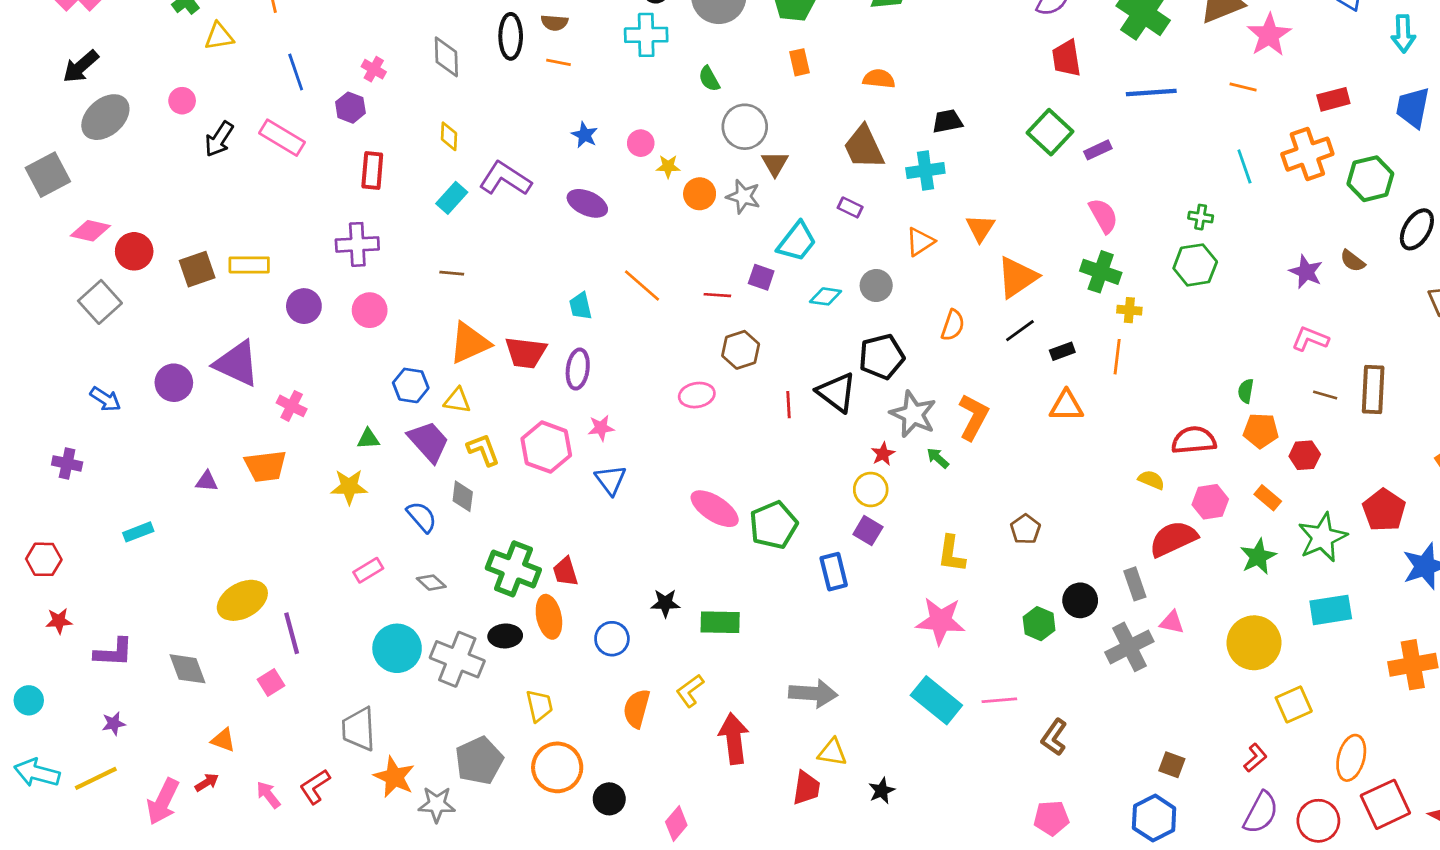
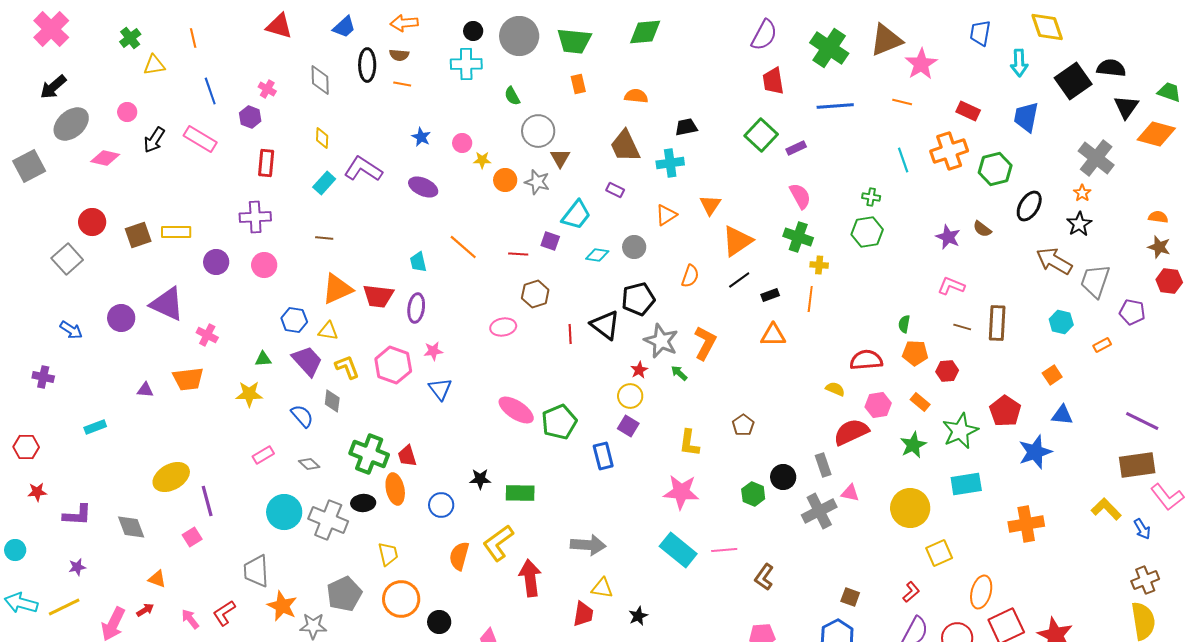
red rectangle: (1333, 99) -> (968, 111), turned 40
pink diamond: (90, 231) -> (105, 158), moved
yellow L-shape: (690, 691) -> (498, 543), size x1.5

